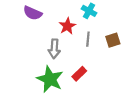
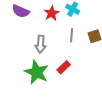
red star: (67, 26) -> (52, 13), moved

